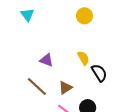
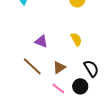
black semicircle: (99, 73) -> (91, 68), moved

